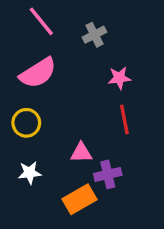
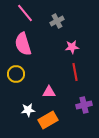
pink semicircle: (38, 73) -> (23, 44), turned 105
white star: (30, 173) -> (28, 110), moved
purple cross: (108, 174) -> (84, 105), moved

